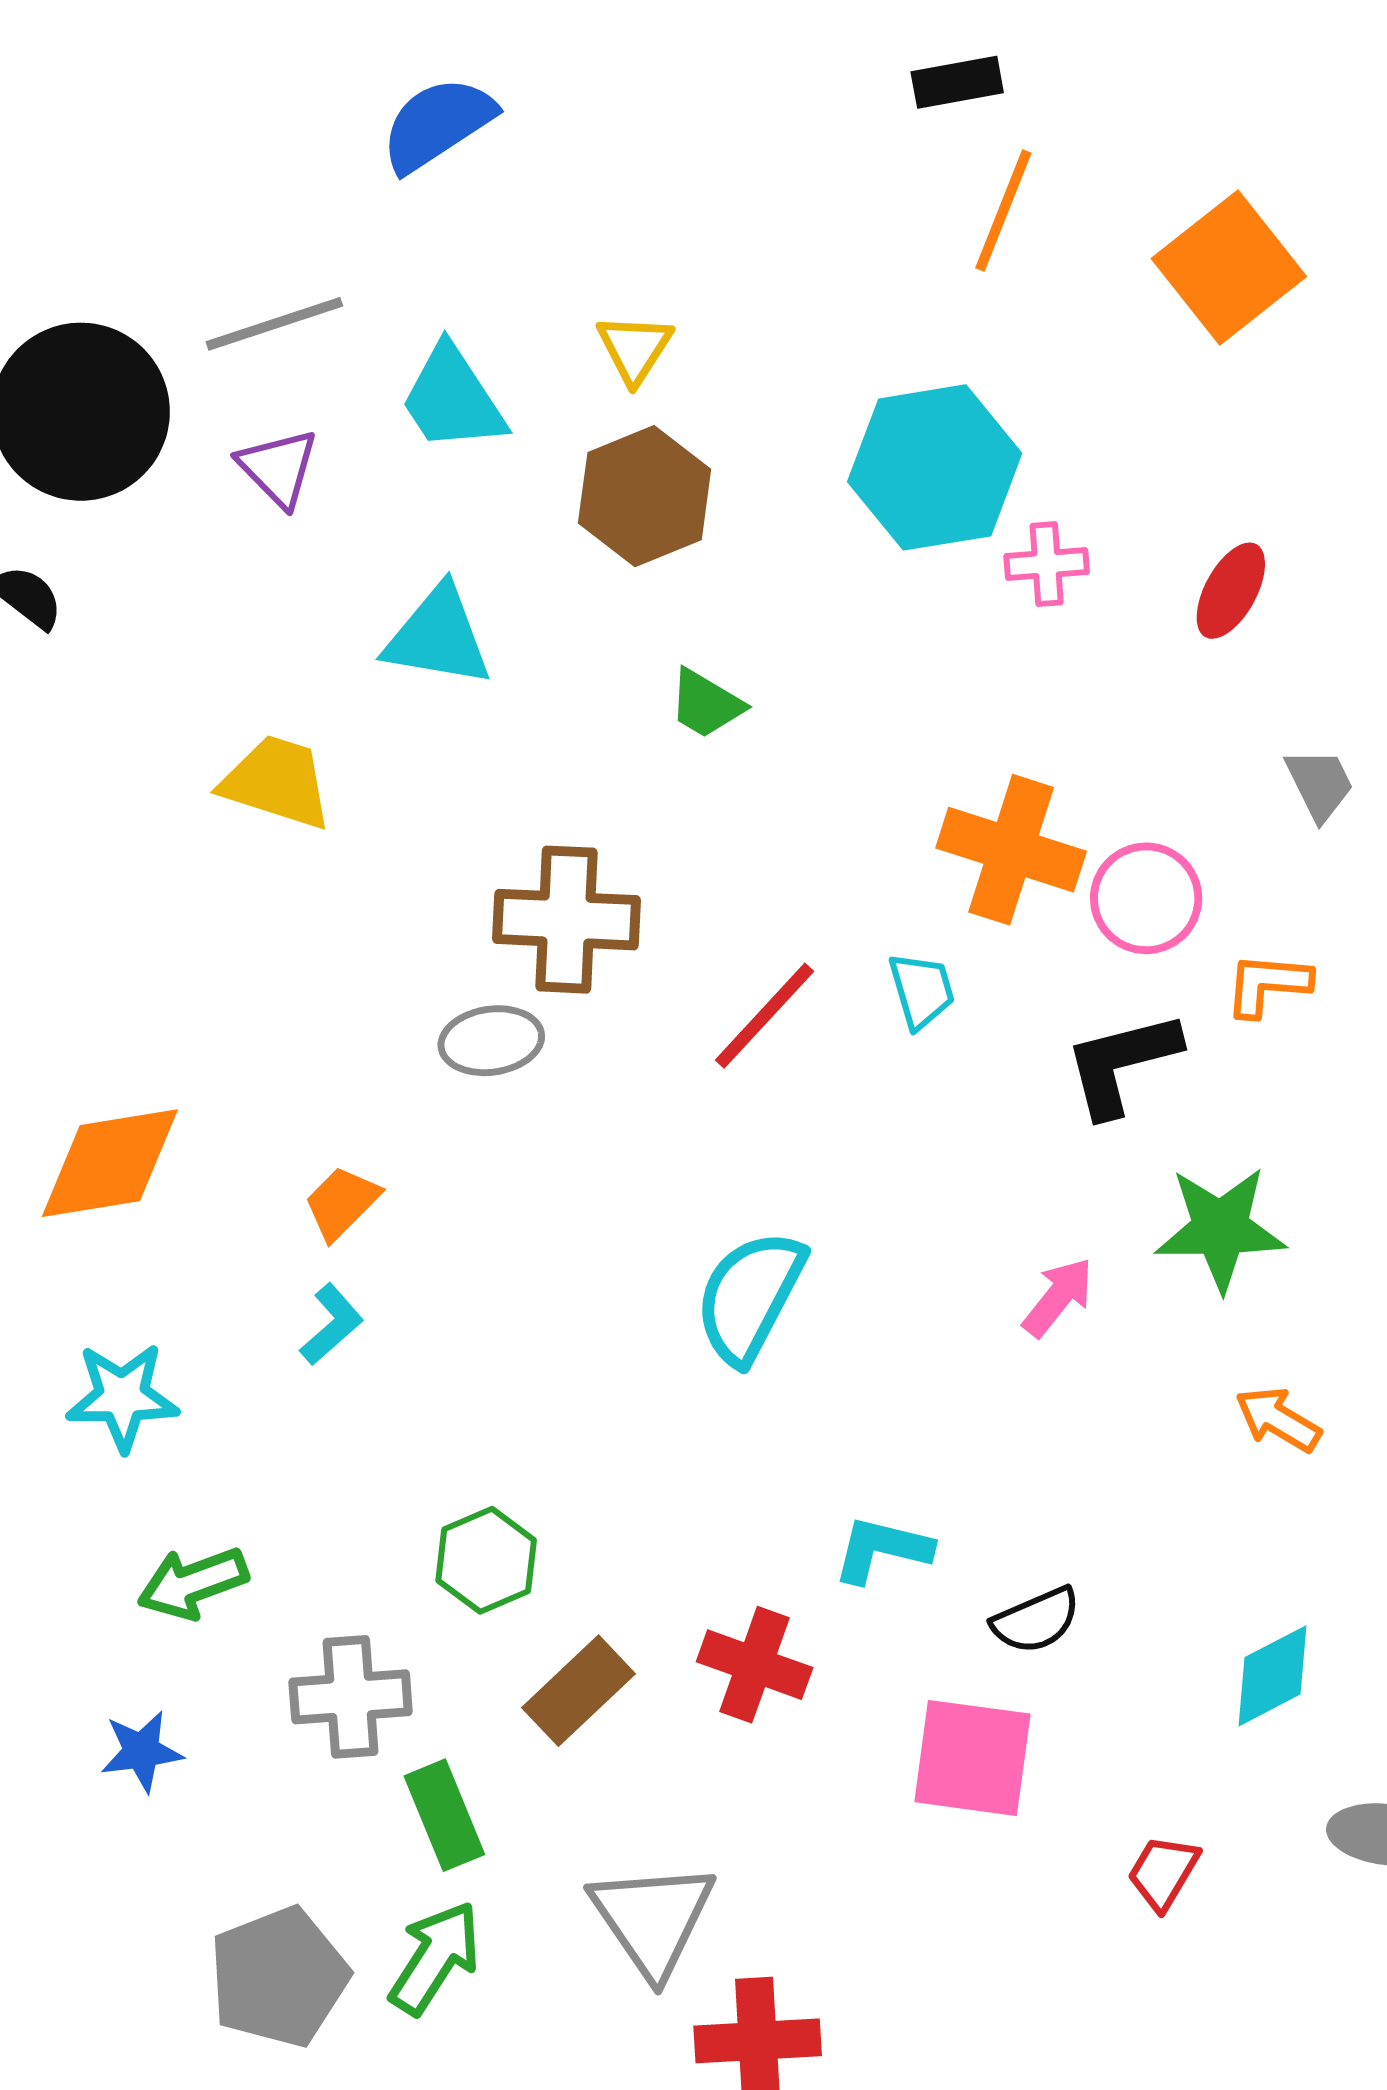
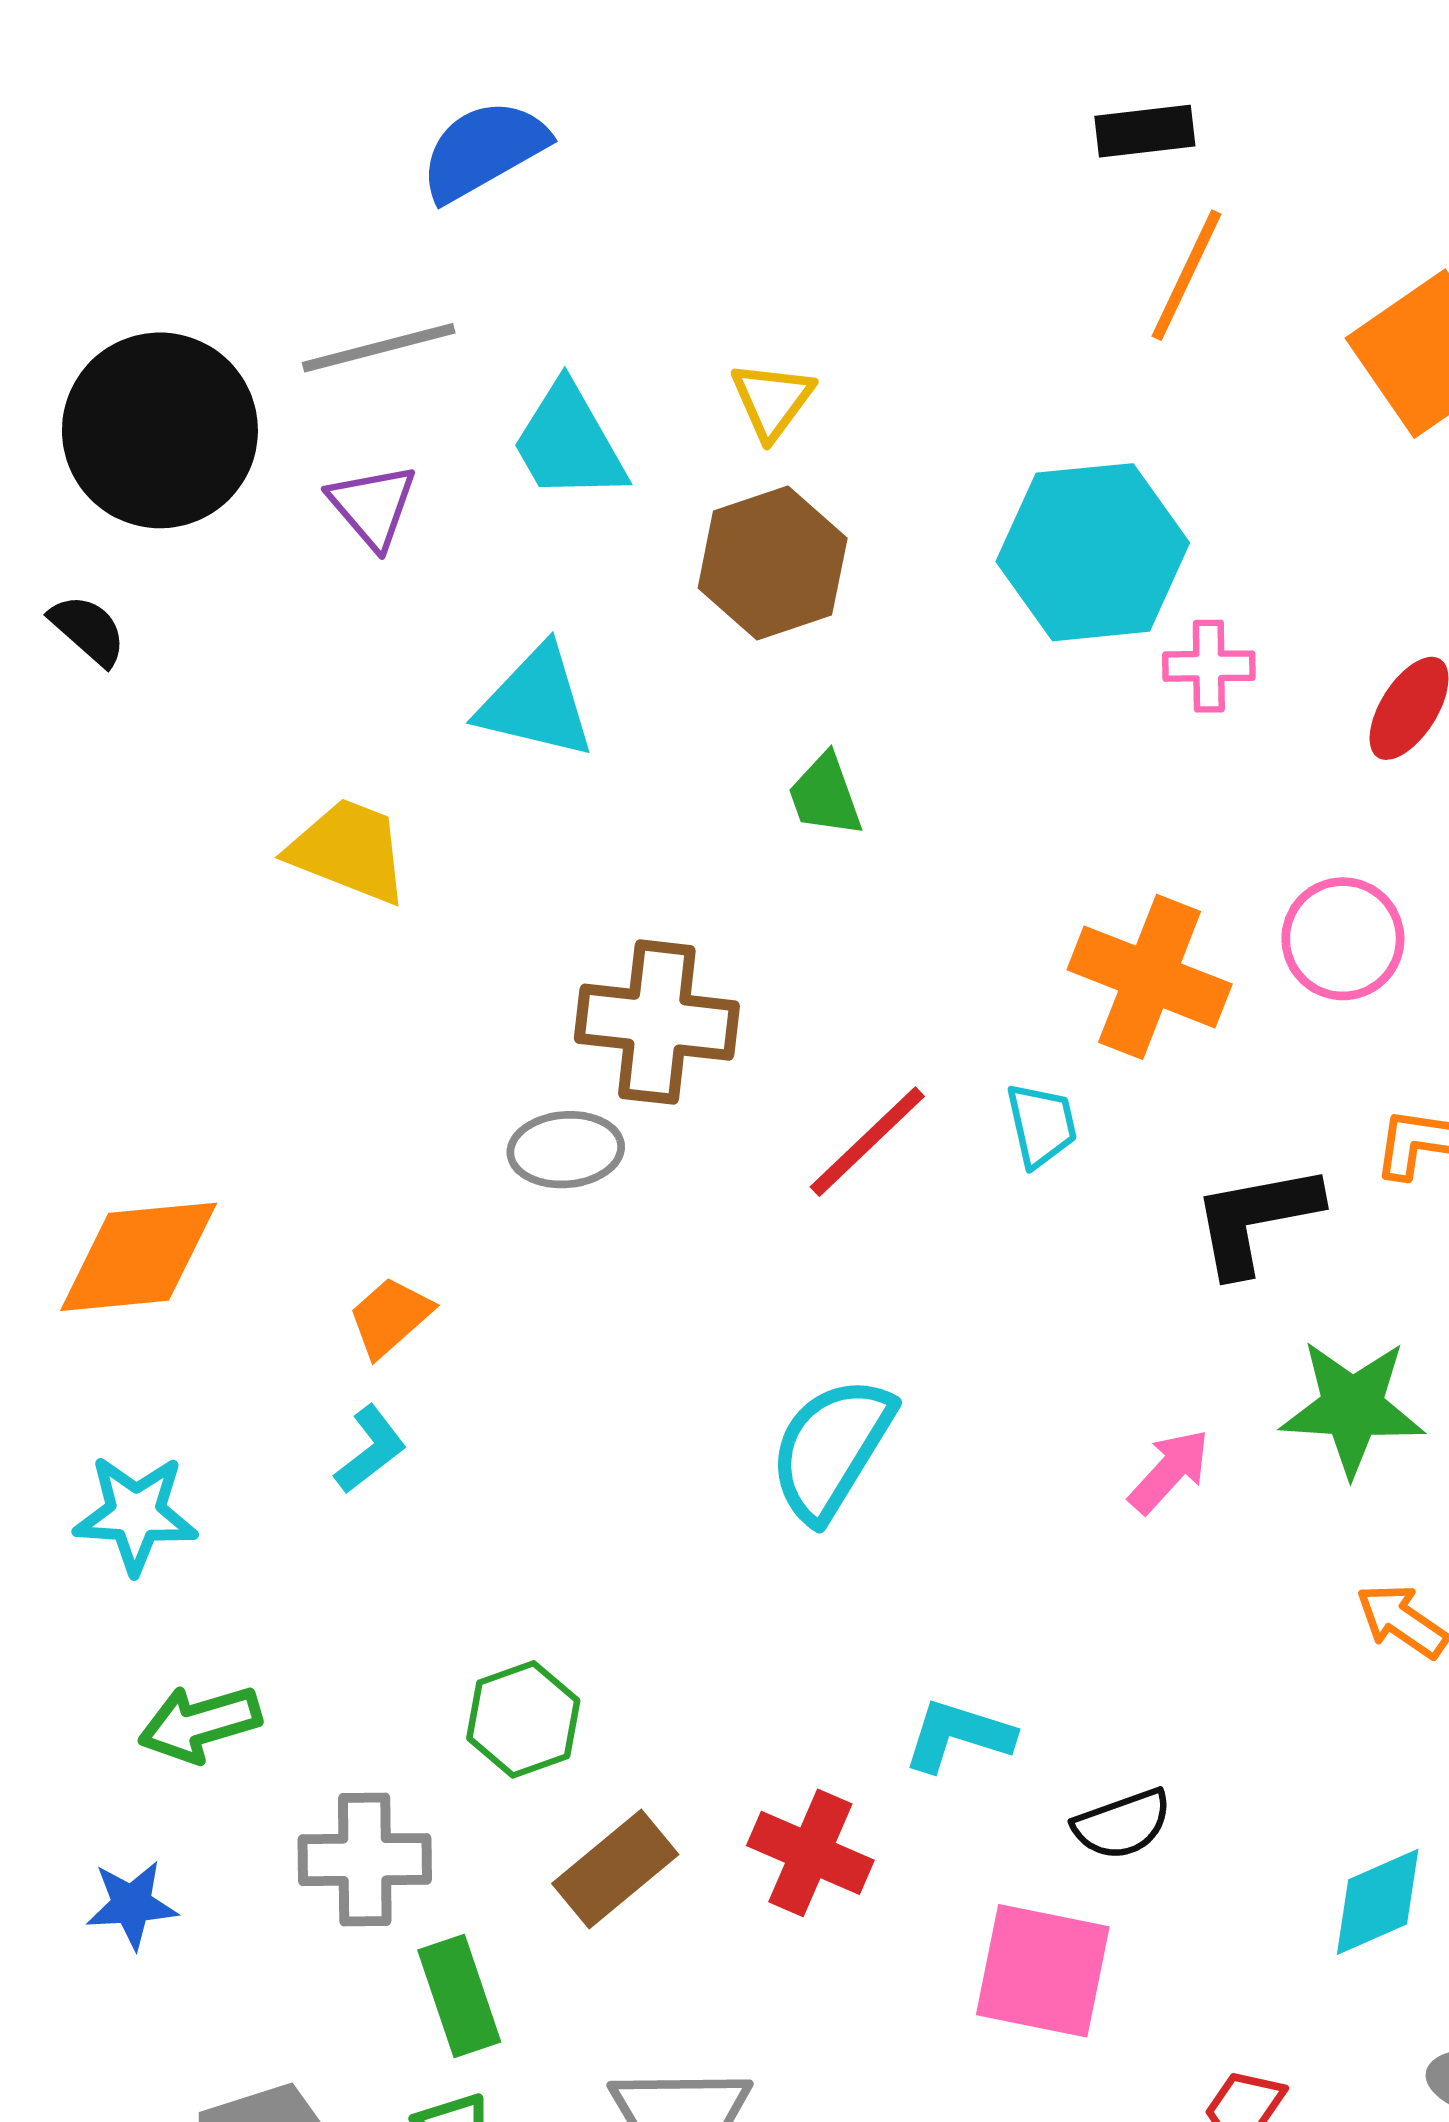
blue semicircle: (437, 124) -> (484, 150), moved
green trapezoid: (706, 704) -> (825, 795), turned 36
pink circle: (1146, 898) -> (1343, 939), moved

